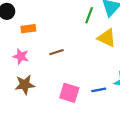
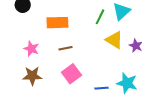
orange rectangle: (28, 29) -> (57, 23), moved, size x1.5
pink square: (69, 93) -> (72, 74), moved, turned 30

